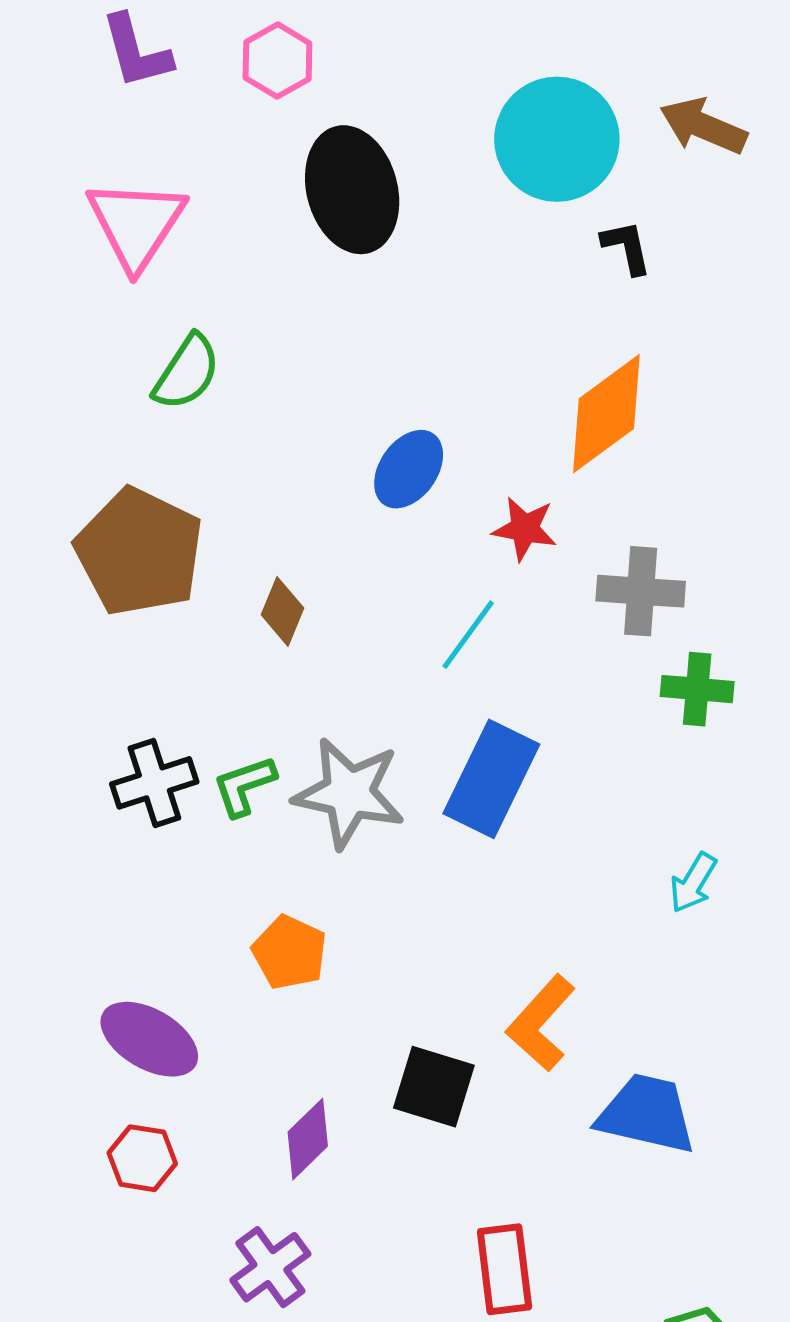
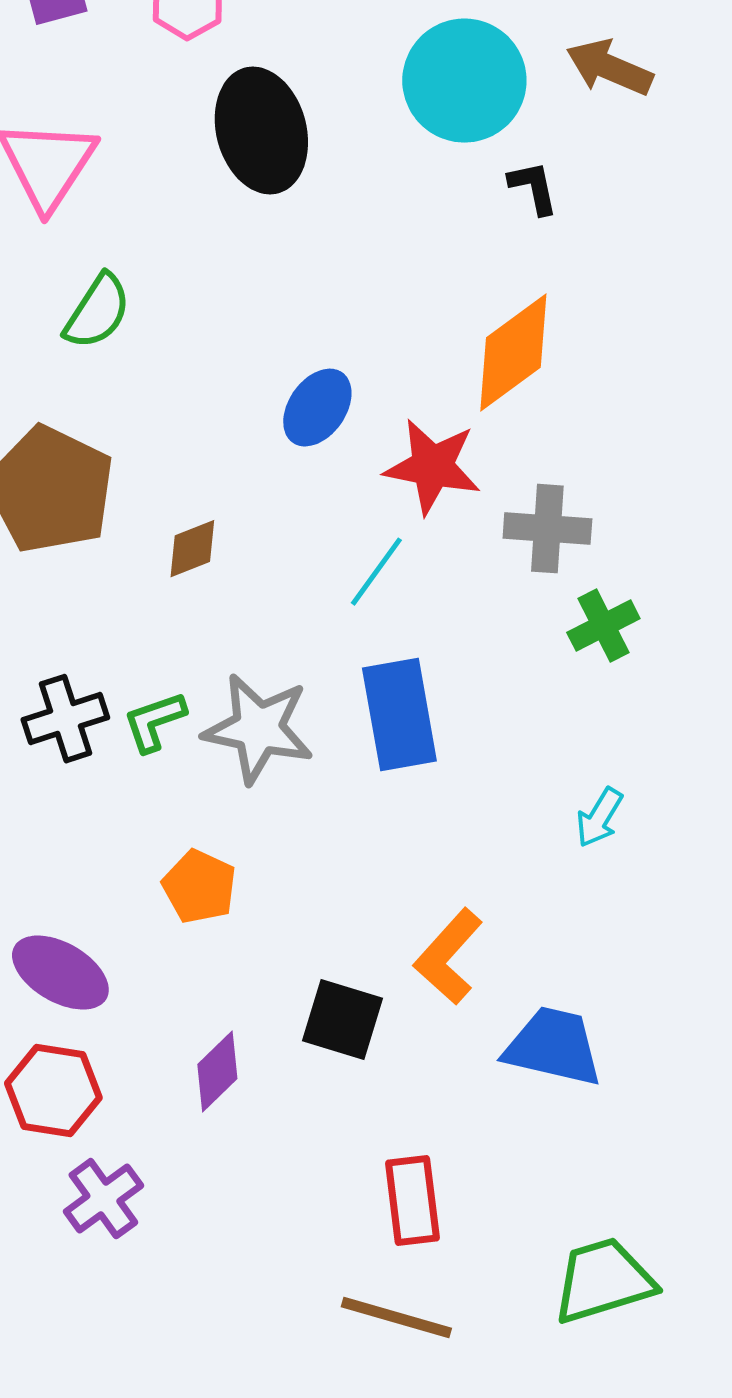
red star: (525, 529) -> (432, 467), size x1.5
brown diamond: (282, 611) -> (192, 549), turned 46
green cross: (697, 689) -> (603, 626), turned -32
blue rectangle: (491, 779) -> (399, 715), turned -36
red hexagon: (142, 1158) -> (53, 1091), size x1.4
purple cross: (270, 1267) -> (103, 1199), moved

